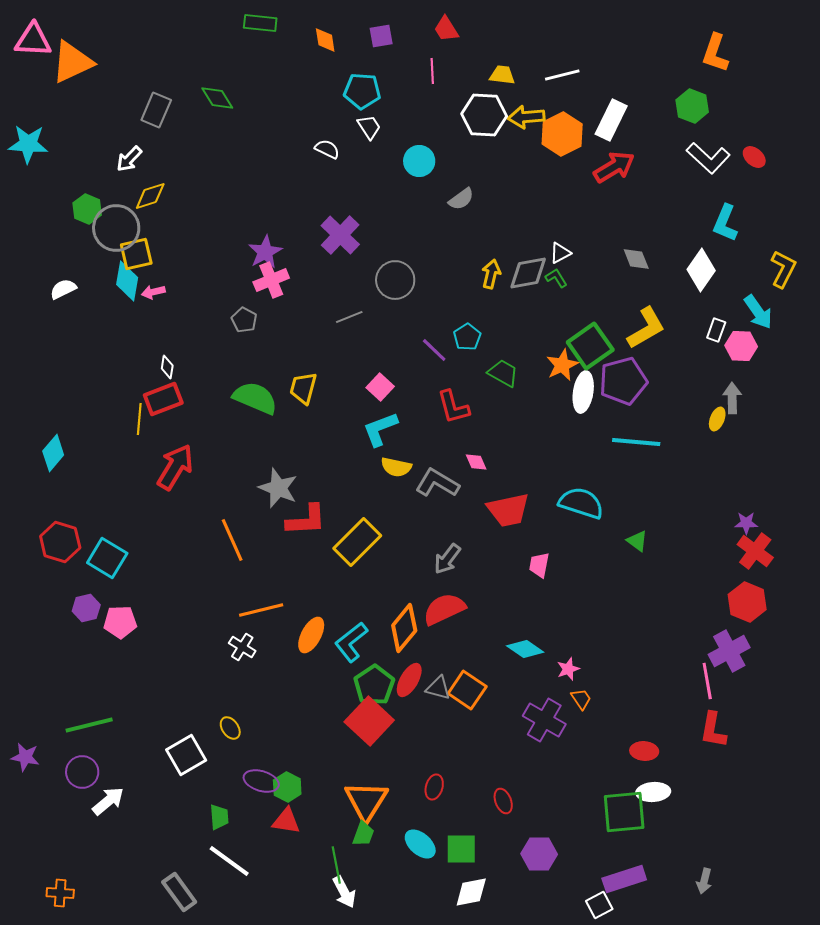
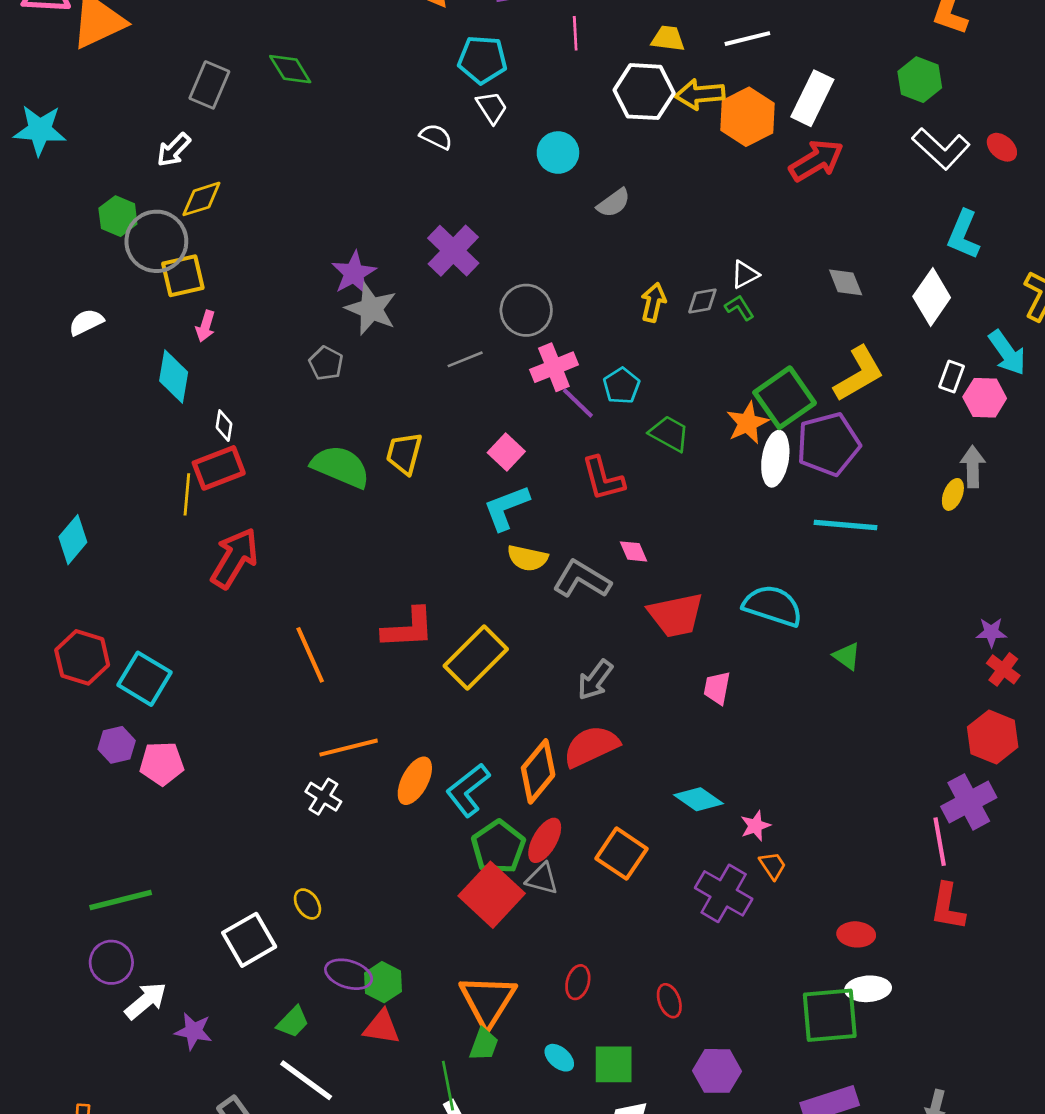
gray diamond: (528, 273) -> (702, 301), size x0.6
pink cross: (271, 280) -> (554, 367), moved
cyan diamond: (127, 281) -> (174, 377), moved
pink arrow: (153, 292) -> (205, 326), turned -60
gray star: (278, 488) -> (371, 309), moved
red cross: (755, 551) -> (1003, 669), size x0.7
gray triangle: (438, 688) -> (542, 879), moved
purple star: (25, 757) -> (193, 1031), moved
green trapezoid: (219, 817) -> (293, 1022), turned 48
cyan ellipse: (420, 844) -> (559, 1058), size x0.7

